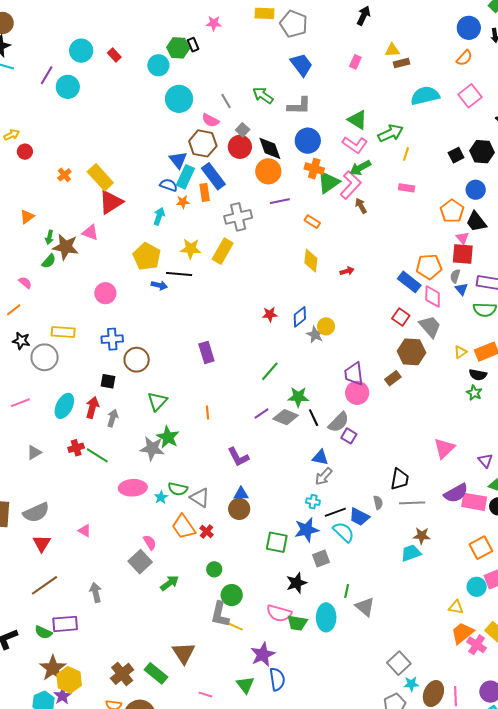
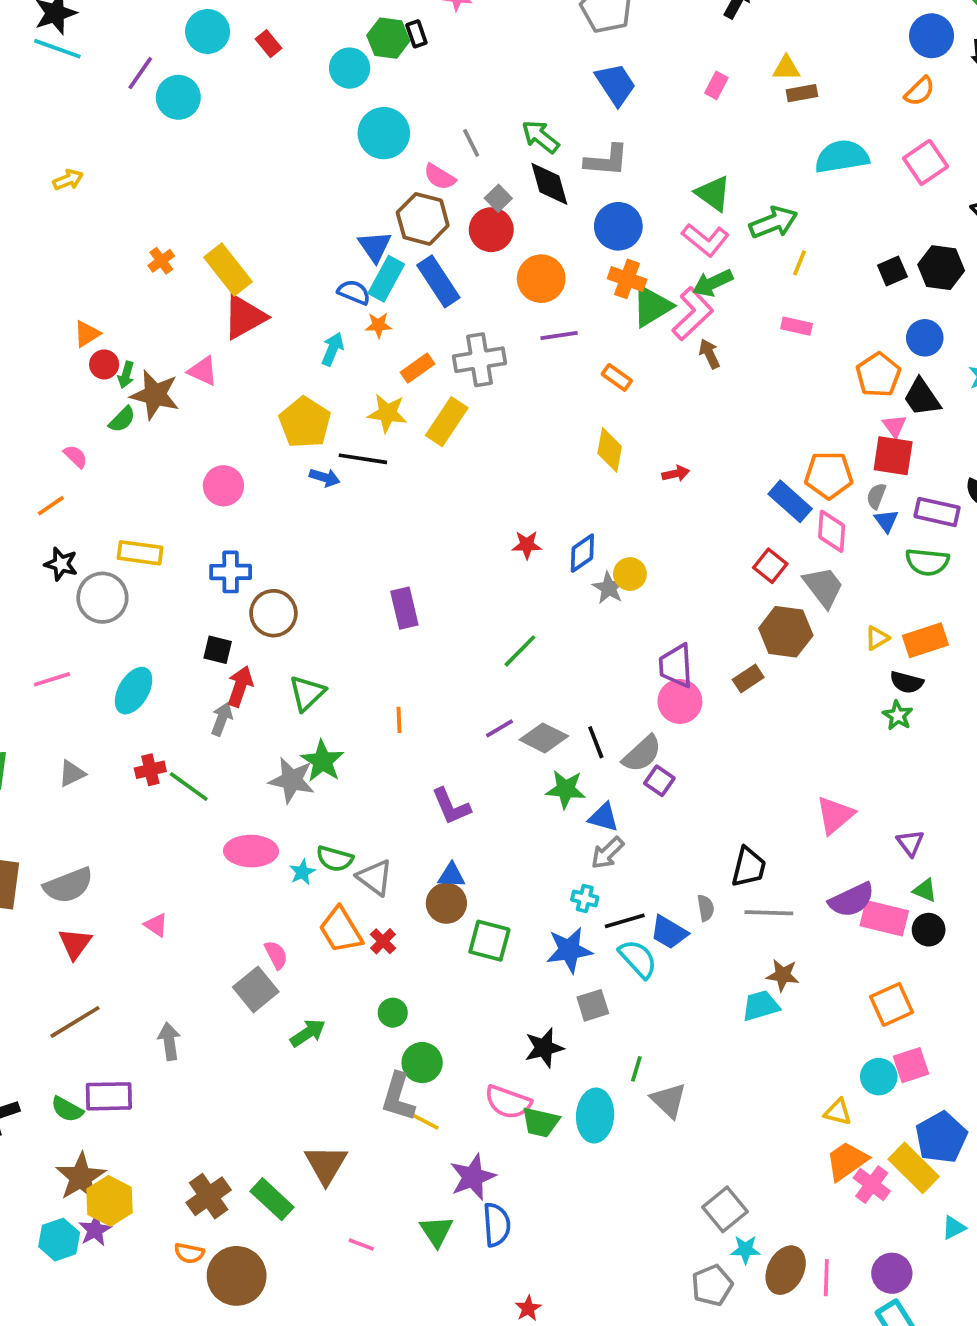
black diamond: (270, 148) -> (549, 184), moved
red circle: (25, 152) -> (104, 364), moved
orange rectangle: (205, 192) -> (418, 368), moved, turned 60
green star: (298, 397) -> (566, 789), moved
red arrow: (92, 407) -> (240, 686), moved
green square: (277, 542) -> (489, 941), moved

